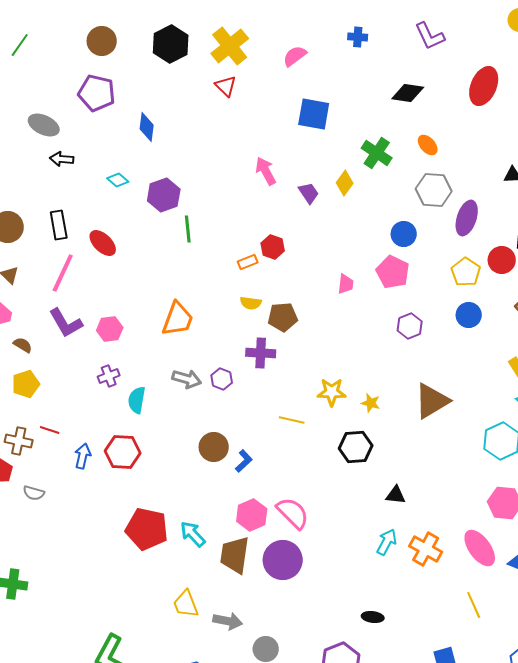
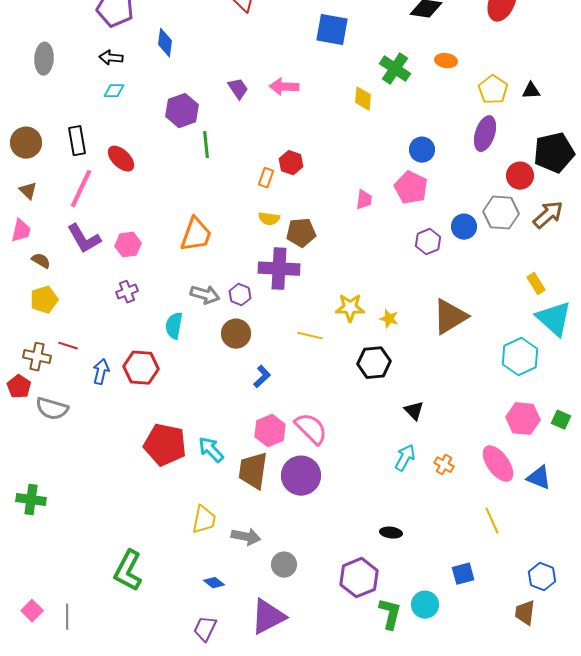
gray ellipse: (44, 125) -> (44, 59), moved, turned 68
orange ellipse: (428, 145) -> (446, 61), turned -40
black arrow: (62, 159) -> (111, 58), moved
pink arrow: (266, 171) -> (284, 87), turned -60
cyan diamond: (118, 180) -> (114, 91), moved, turned -40
yellow diamond: (345, 183) -> (363, 99), turned -30
gray hexagon: (434, 190) -> (501, 213), moved
purple trapezoid: (309, 193) -> (238, 89), moved
orange rectangle: (248, 262) -> (266, 178), turned -48
yellow pentagon: (466, 272) -> (493, 90), moved
blue circle: (469, 315) -> (464, 227), moved
purple cross: (261, 353) -> (279, 269), size x1.4
cyan semicircle: (137, 400) -> (174, 326), moved
brown circle: (214, 447) -> (236, 334), moved
gray semicircle: (34, 493) -> (52, 409), size x1.5
black triangle: (396, 495) -> (414, 411), turned 40
orange cross: (426, 549) -> (444, 465), size x0.6
yellow trapezoid: (186, 604) -> (204, 520), turned -148

